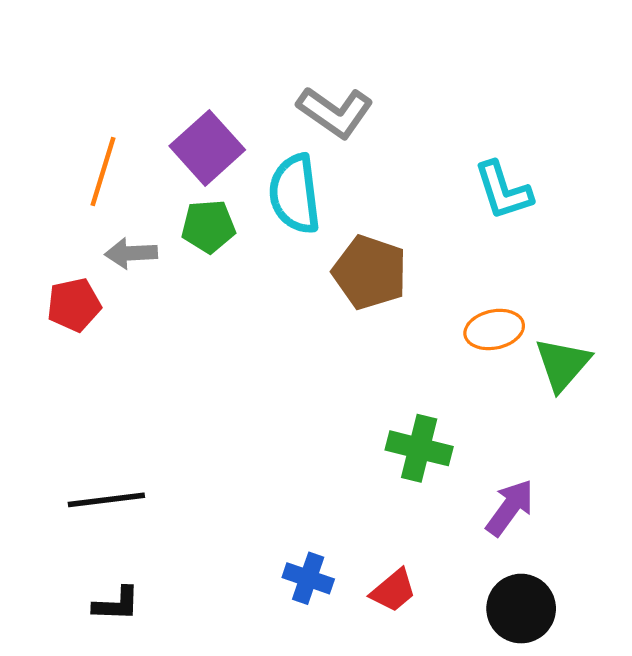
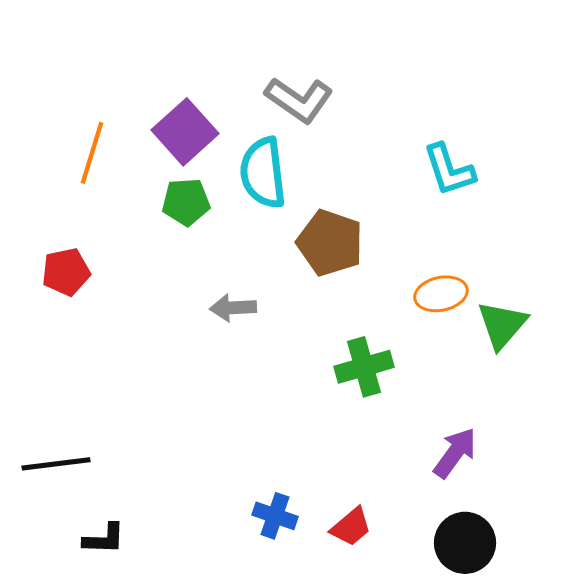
gray arrow: (131, 253) -> (233, 308), moved
green cross: (419, 448) -> (364, 367), moved, turned -30
black line: (106, 500) -> (56, 464), moved

